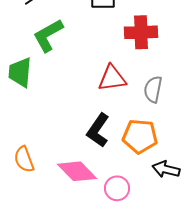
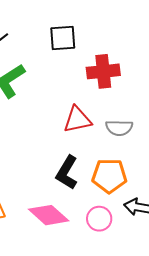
gray semicircle: (153, 89) -> (119, 128), turned -96
pink circle: (117, 188) -> (99, 219), moved

